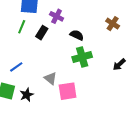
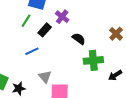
green cross: (82, 57) -> (93, 60), moved
blue line: (16, 67) -> (32, 51), moved

